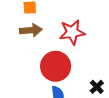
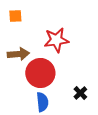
brown arrow: (31, 30) -> (18, 54), moved

